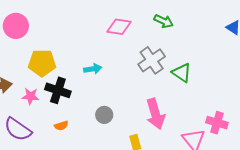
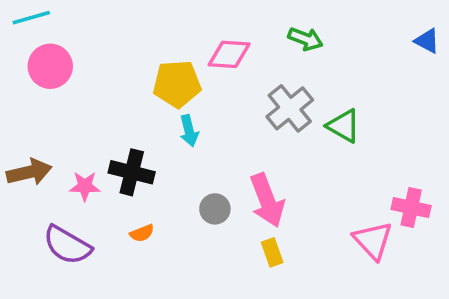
yellow pentagon: (42, 63) -> (177, 84), moved
cyan arrow: (93, 69) -> (189, 131), turned 90
pink arrow: (155, 114) -> (267, 200), moved

